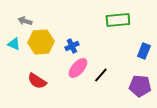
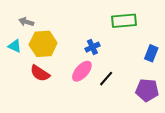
blue cross: (72, 46) -> (92, 47), moved
red semicircle: (37, 81) -> (40, 73), moved

